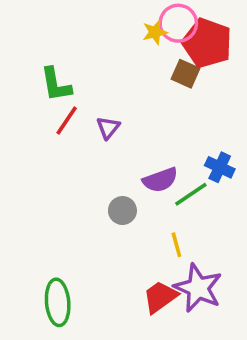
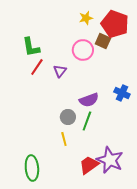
pink circle: (178, 23) -> (83, 50), moved
green line: (191, 194) -> (87, 121), moved, turned -36
yellow line: (176, 245) -> (64, 139), moved

